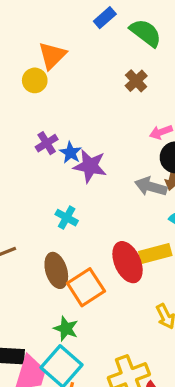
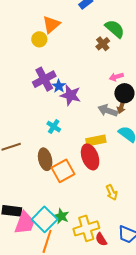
green semicircle: (146, 33) -> (115, 29), moved
purple cross: (47, 143) -> (44, 79), size x1.6
yellow rectangle: (155, 253) -> (96, 140), moved
green star: (66, 329) -> (61, 216), moved

